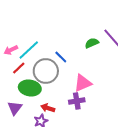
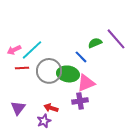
blue line: (61, 57) -> (81, 57), moved
red line: (19, 68) -> (22, 68), turned 40
green ellipse: (30, 88) -> (68, 74), moved

